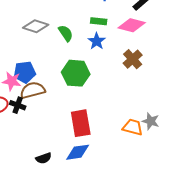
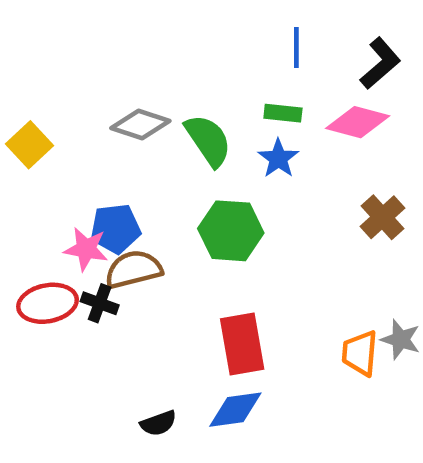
green semicircle: (66, 33) -> (208, 140), size x1.4
brown cross: (133, 59) -> (382, 217), moved
orange trapezoid: (133, 127) -> (360, 353), turned -100

